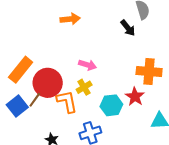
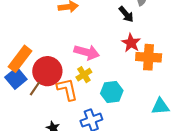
pink arrow: (87, 65) -> (87, 52), size x1.4
red star: (135, 97) -> (131, 43), moved
blue square: (17, 106) -> (16, 78), moved

